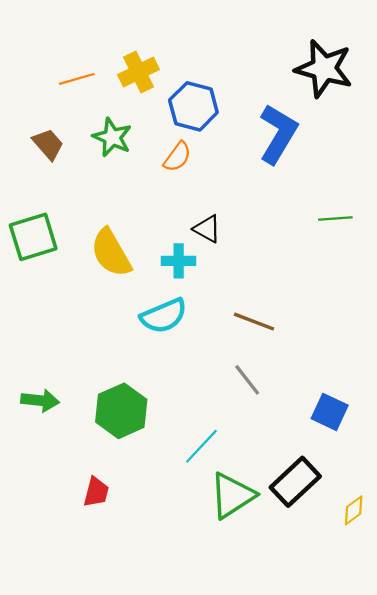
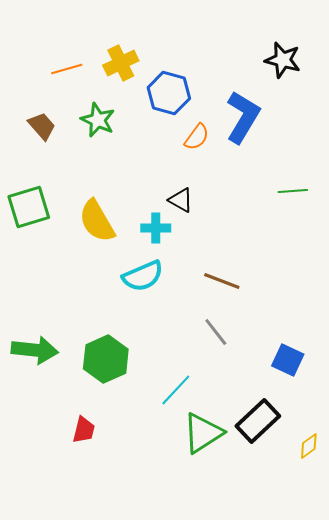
black star: (324, 69) -> (283, 60), size x0.7
orange semicircle: (177, 157) -> (197, 137), moved
green arrow: (40, 401) -> (35, 350), size x1.4

